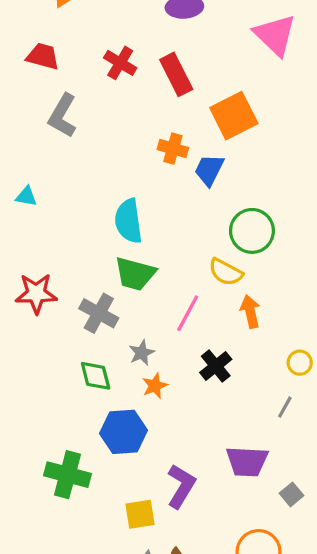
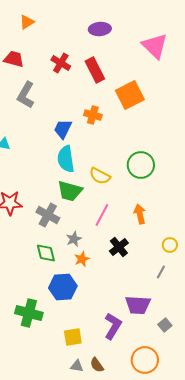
blue trapezoid: (209, 170) -> (63, 129), moved
yellow semicircle: (226, 272) -> (100, 176), moved
purple L-shape: (181, 486) -> (113, 326), moved

